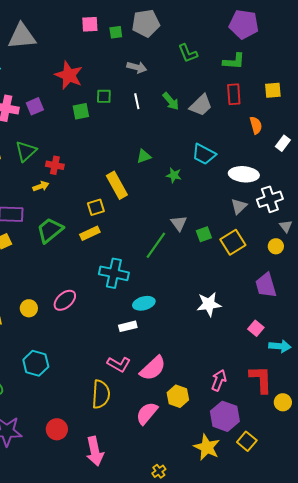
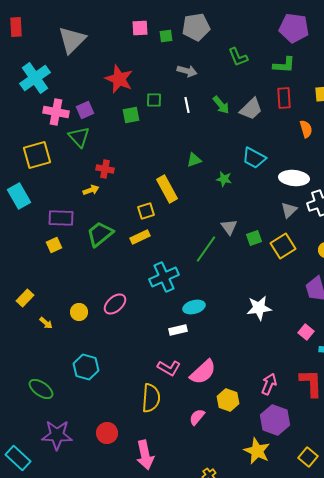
gray triangle: (22, 36) -> (72, 40), turned -40
green triangle: (26, 151) -> (79, 137), moved, turned -30
cyan cross: (114, 273) -> (164, 277), turned -36
pink semicircle: (147, 413) -> (197, 417), size x0.7
yellow square: (247, 441) -> (308, 457), moved

